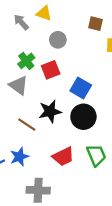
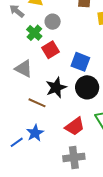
green cross: (26, 61) -> (34, 33), moved
gray cross: (38, 190) -> (74, 157), moved

